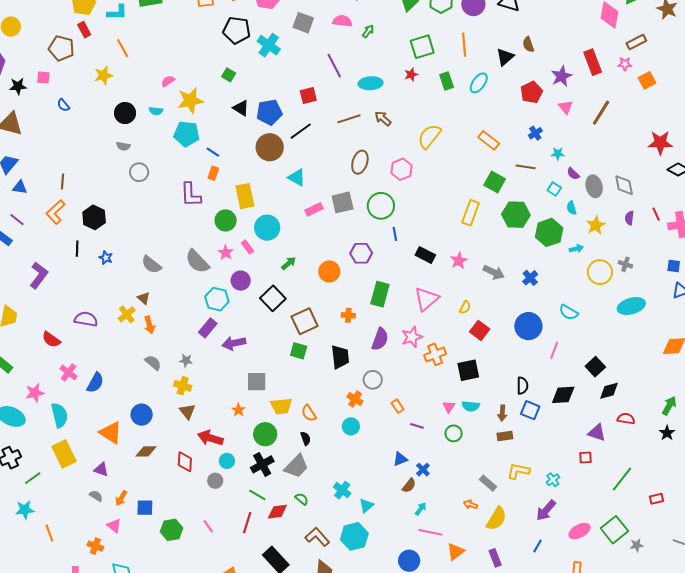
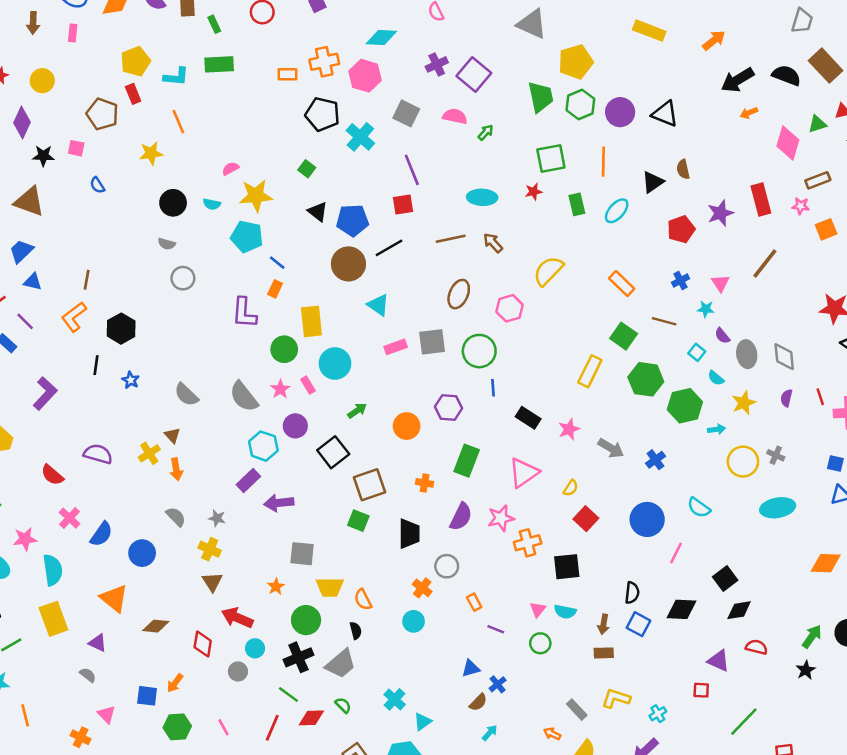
purple line: (334, 66) -> (412, 170), moved
pink triangle: (566, 107) -> (720, 283), moved
cyan semicircle: (571, 208) -> (716, 378), turned -40
blue circle: (142, 415) -> (142, 553), moved
orange arrow: (121, 498) -> (175, 683), moved

